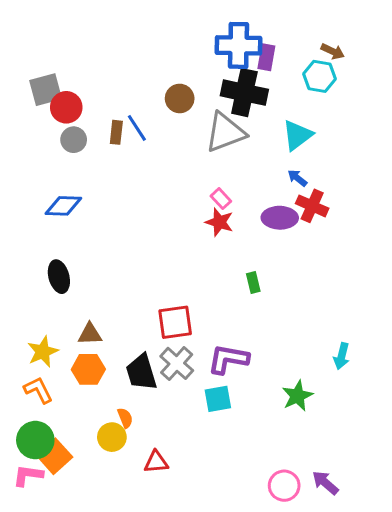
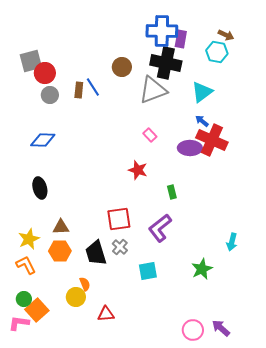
red cross: (312, 206) -> (212, 140), size x1.4
red star: (219, 222) -> (138, 170), moved
purple L-shape: (228, 359) -> (160, 228), moved, turned -48
gray cross: (177, 363) -> (120, 247), size x0.7
green circle: (35, 440) -> (24, 299), size x0.6

